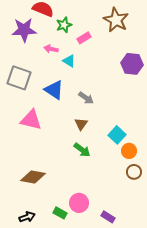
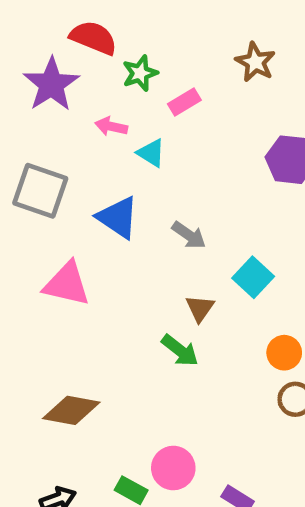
brown star: (116, 20) -> (255, 62), size x0.7
purple star: (24, 30) -> (51, 84), turned -30
brown triangle: (81, 124) -> (200, 308), moved
cyan square: (117, 135) -> (253, 277), moved

